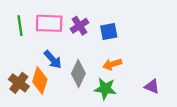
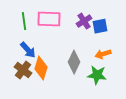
purple cross: (80, 26) -> (84, 21), moved
blue arrow: (53, 60) -> (28, 50), moved

